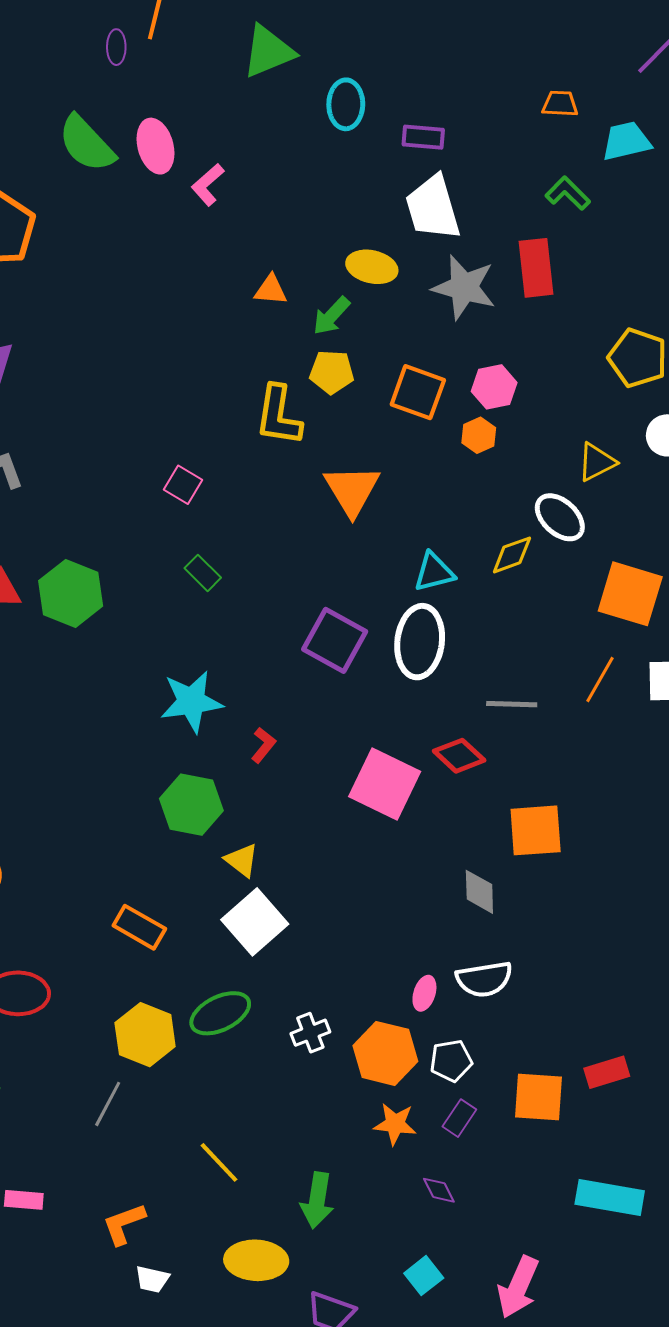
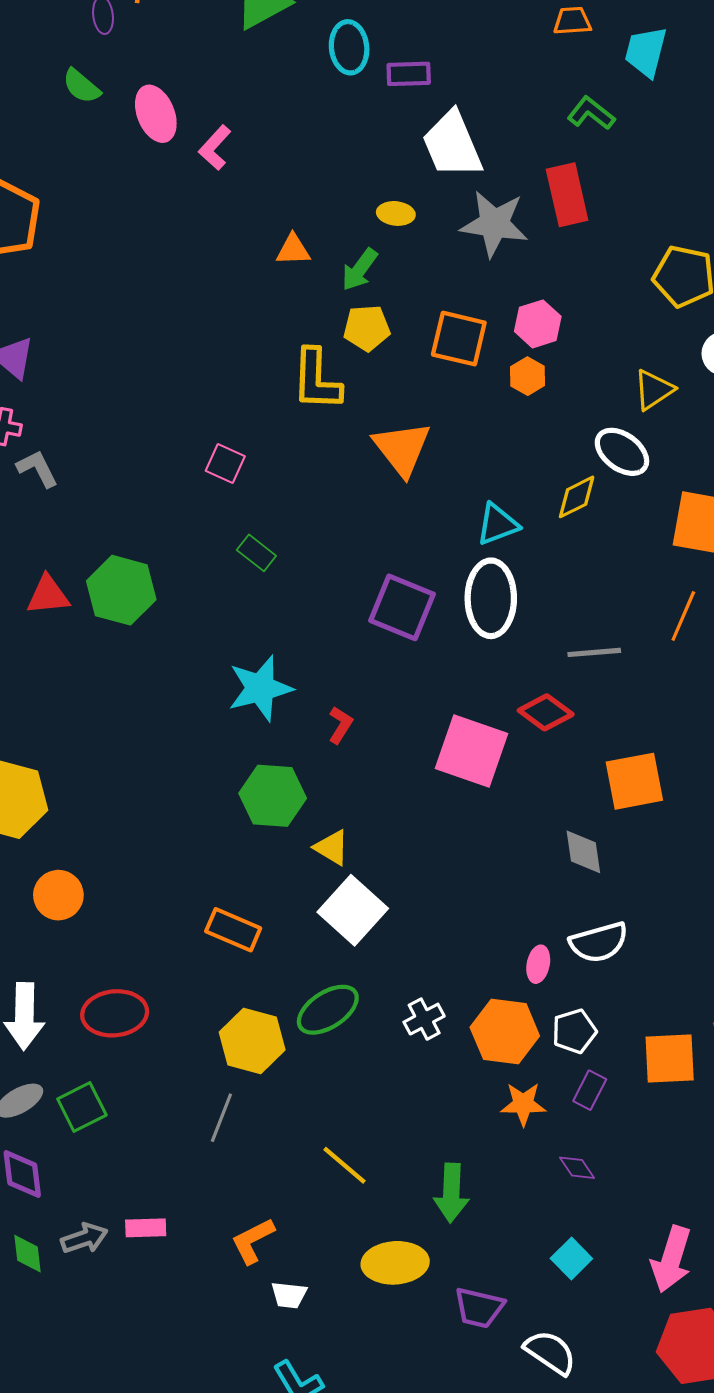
purple rectangle: (423, 137) -> (409, 74), moved
cyan trapezoid: (626, 141) -> (646, 52), turned -56
green semicircle: (87, 144) -> (81, 86), moved, size x0.6
yellow ellipse: (372, 267) -> (396, 213), size x0.7

